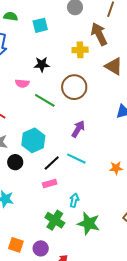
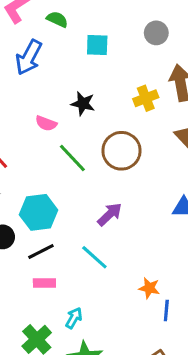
yellow cross: (80, 50) -> (146, 98), turned -35
black line: (52, 163) -> (41, 251), moved

